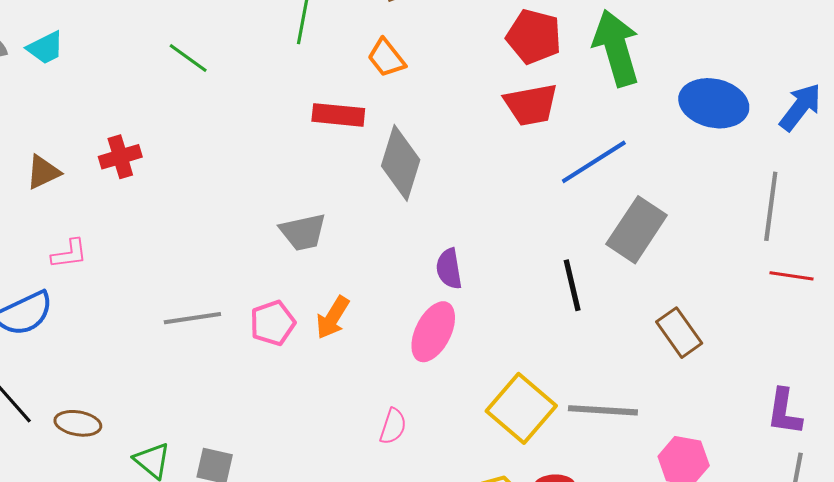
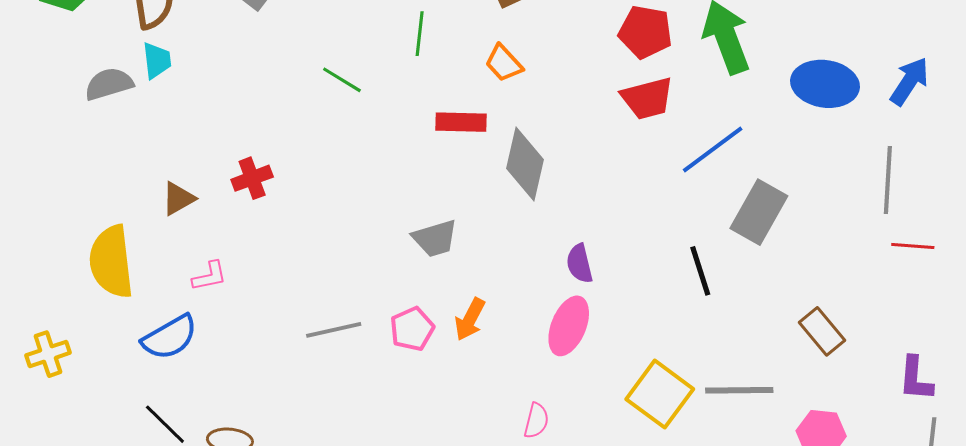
cyan trapezoid: (45, 48) -> (157, 61), moved, turned -66
green line: (188, 58) -> (342, 80), moved
brown rectangle: (679, 333) -> (822, 331), moved

